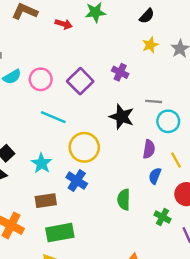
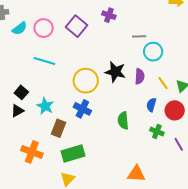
cyan line: (53, 117) -> (44, 61), moved
black star: (122, 117) -> (115, 72), moved
cyan star: (42, 163) -> (45, 106), moved
blue semicircle: (155, 176) -> (151, 105), moved
brown rectangle: (46, 201) -> (59, 128), turned -54

